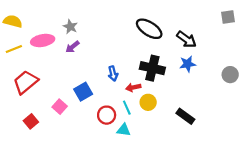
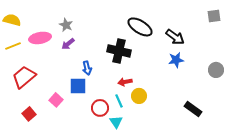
black cross: (152, 68) -> (119, 51), moved
blue arrow: (113, 74) -> (87, 68), moved
blue square: (83, 92) -> (78, 86), turned 30
black rectangle: (185, 116) -> (193, 109), moved
cyan triangle: (124, 130) -> (116, 122), turned 48

